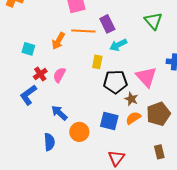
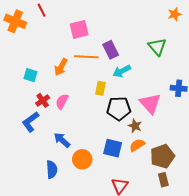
brown pentagon: (158, 114) -> (162, 156), moved

